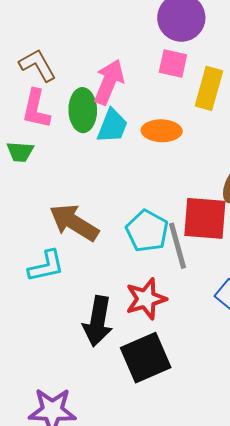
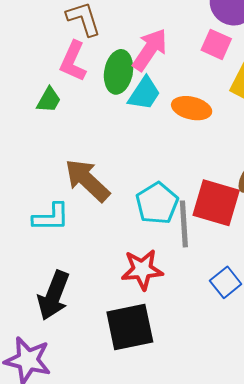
green trapezoid: (20, 152) -> (49, 100), turned -76
black arrow: (98, 321) -> (54, 296), moved

